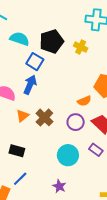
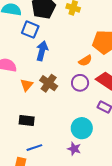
blue arrow: (30, 85) -> (42, 51), moved
cyan circle: (68, 155) -> (82, 128), moved
blue line: (20, 179) -> (34, 148), turned 35

